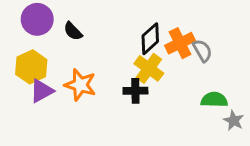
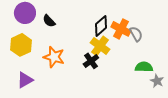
orange cross: (180, 43) -> (121, 29), turned -36
purple triangle: (42, 91) -> (25, 80), moved
black cross: (135, 91) -> (91, 61), turned -35

